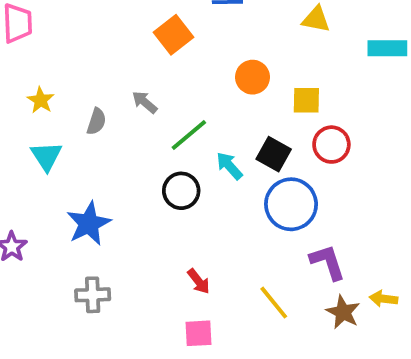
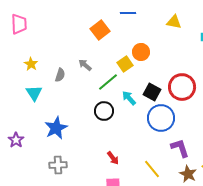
yellow square: (306, 100) -> (125, 64), moved, turned -35
red circle: (331, 145) -> (182, 87), size x1.4

